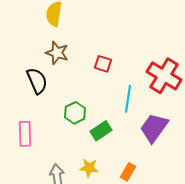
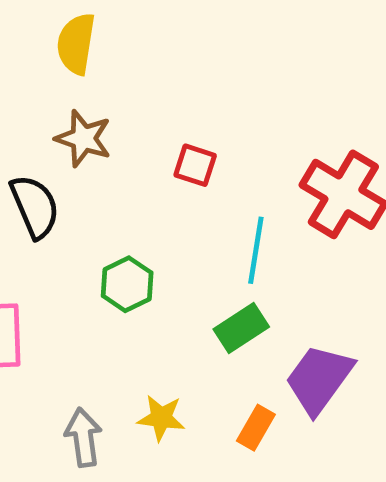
purple trapezoid: (154, 128) -> (319, 379), moved
green rectangle: (101, 131) -> (241, 328), moved

